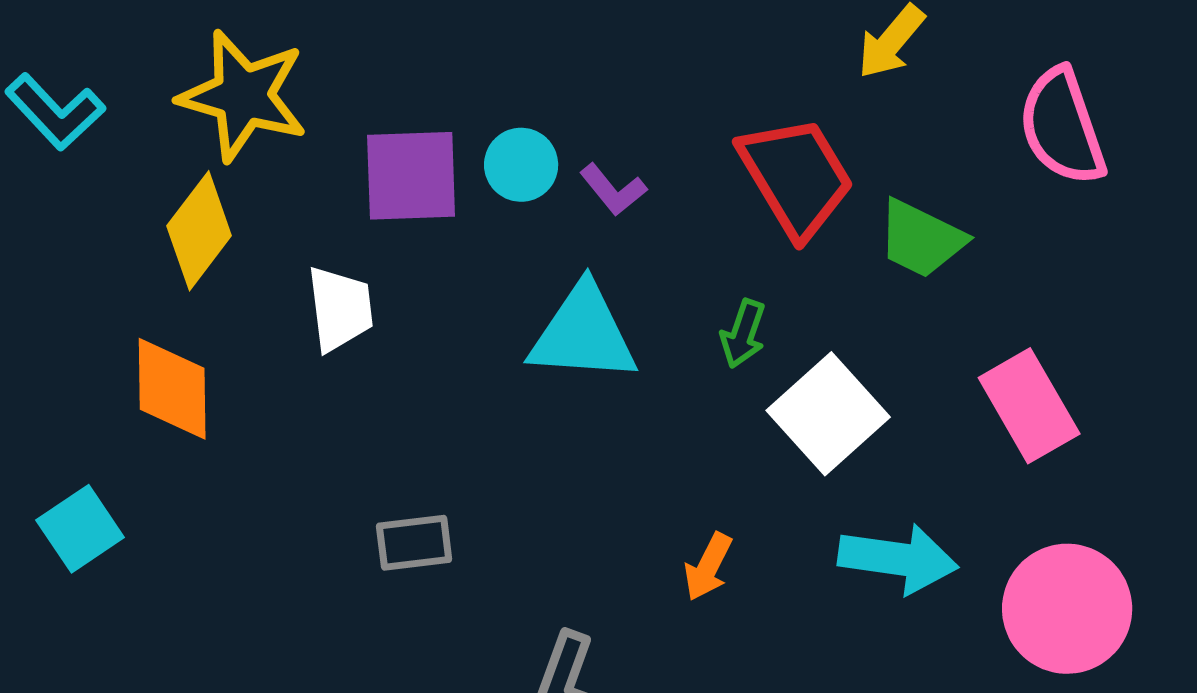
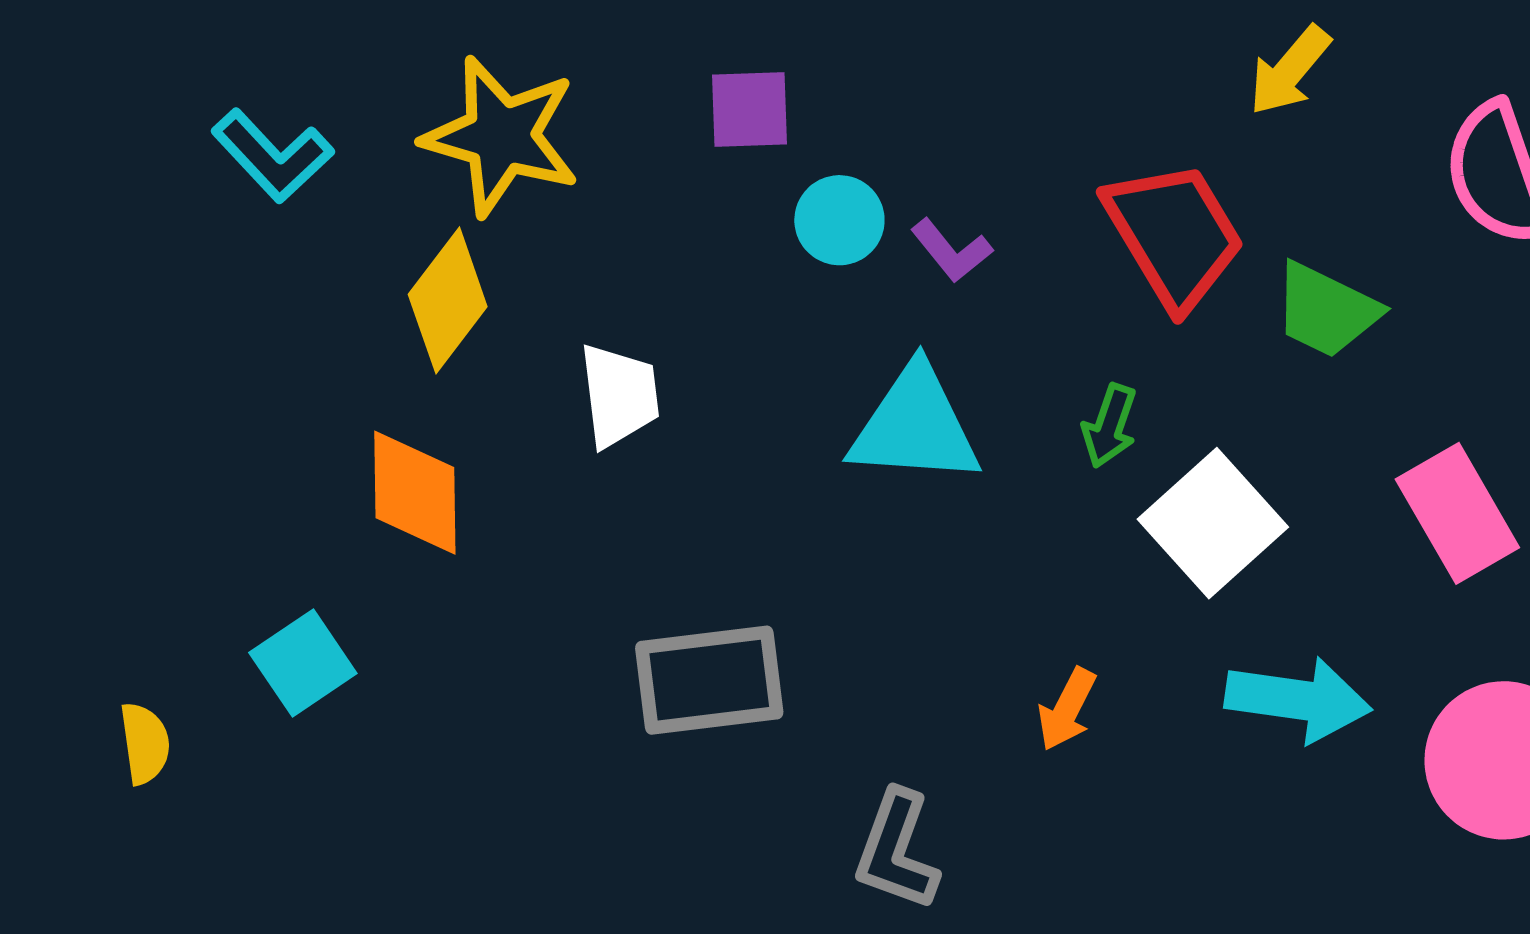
purple square: (411, 176) -> (749, 109), moved, size x0.7
gray rectangle: (414, 543) -> (709, 680), size x1.6

